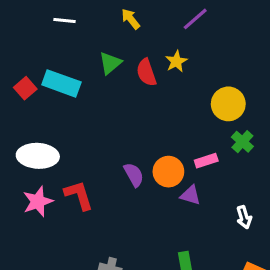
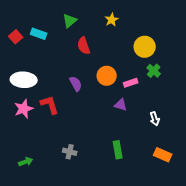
red semicircle: (146, 72) -> (84, 46), moved
cyan rectangle: (61, 83) -> (39, 34), size x0.7
orange circle: (168, 172) -> (107, 76), moved
purple semicircle: (134, 175) -> (76, 84), moved

